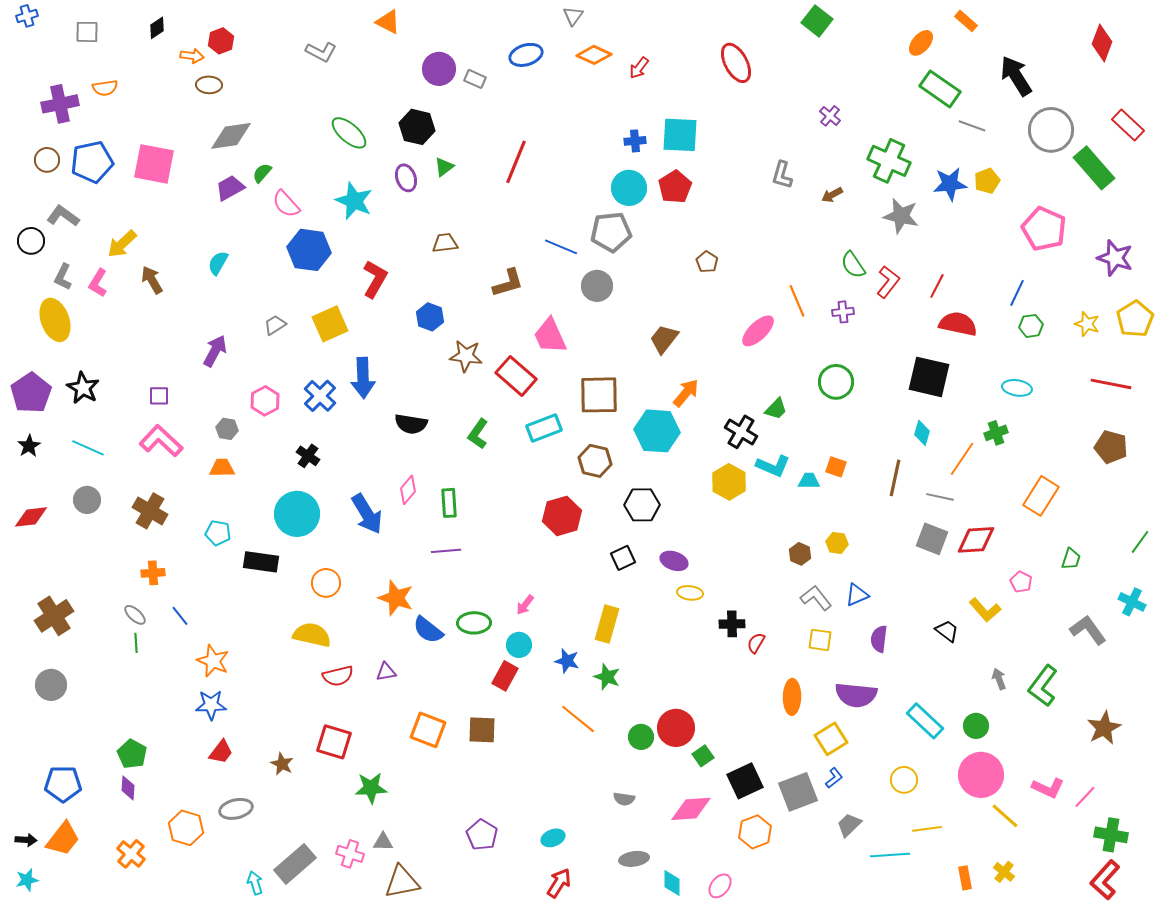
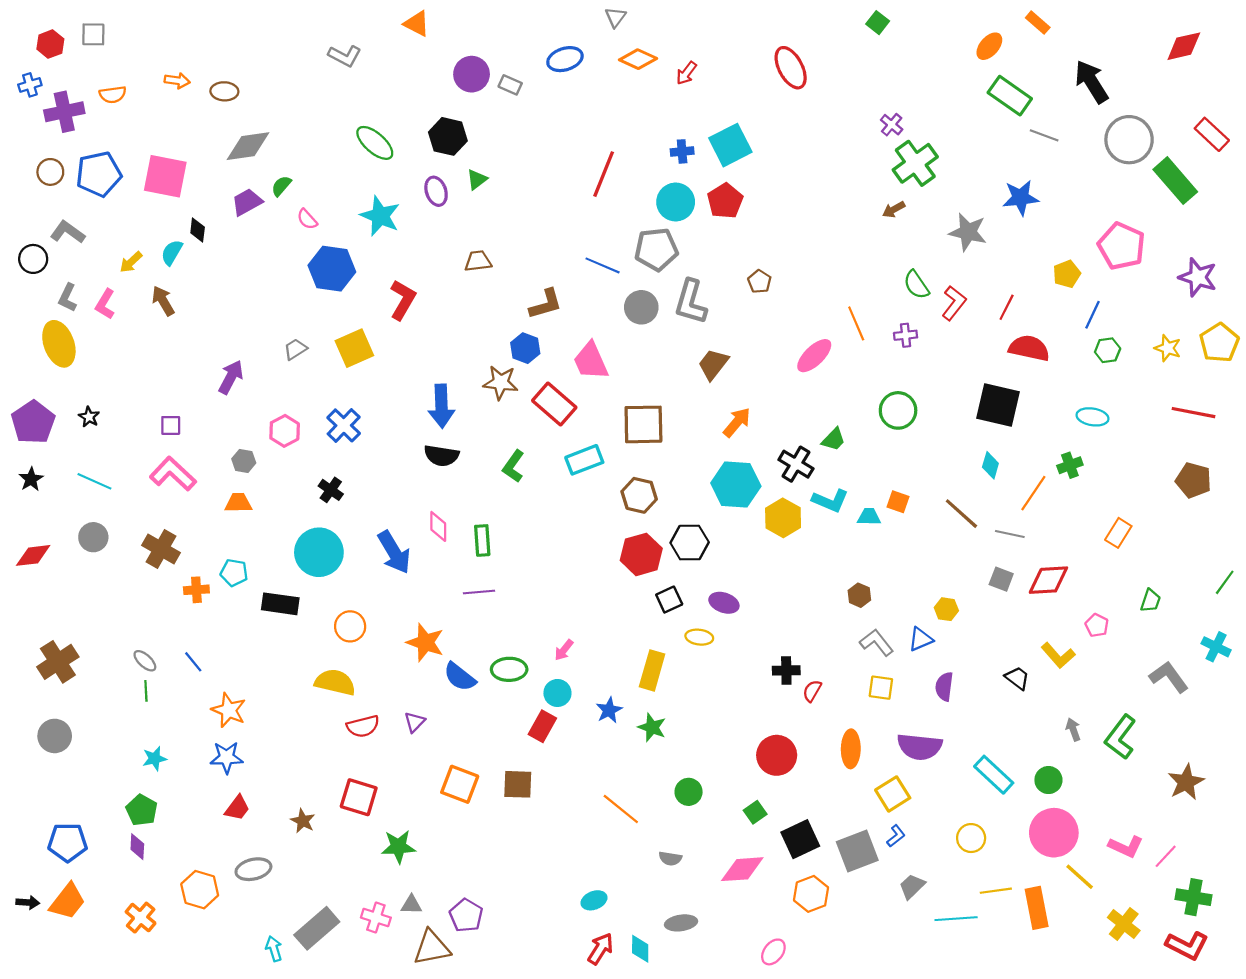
blue cross: (27, 16) -> (30, 85), moved
green square: (817, 21) -> (878, 23), size x0.7
black diamond: (157, 28) -> (198, 230), moved, turned -50
red hexagon: (221, 41) -> (50, 44), moved
red diamond: (1102, 43) -> (1184, 46), turned 57
orange arrow: (192, 56) -> (177, 81), moved
cyan square: (680, 135) -> (730, 145), turned -30
green cross: (889, 161) -> (915, 163), moved, turned 30
red line: (516, 162) -> (604, 174), moved
gray L-shape: (782, 175) -> (691, 302), moved, size x1.5
yellow pentagon: (987, 181) -> (1067, 274), moved
pink semicircle: (286, 204) -> (307, 219), size x0.7
yellow arrow: (122, 244) -> (131, 262), size x0.7
cyan semicircle: (218, 263) -> (172, 252), moved
blue hexagon: (430, 317) -> (525, 348), moved
blue arrow: (363, 378) -> (441, 406), moved
black star: (83, 388) -> (89, 417), size x0.6
cyan hexagon: (657, 431) -> (736, 485), moved
brown line: (895, 478) -> (961, 514), turned -60
pink diamond: (408, 490) -> (438, 526), turned -40
orange rectangle: (1041, 496) -> (1118, 533), size x0.7
red hexagon: (562, 516) -> (641, 554), moved
gray square: (932, 539) -> (1001, 579), size x0.7
yellow hexagon: (837, 543) -> (946, 609), moved
orange cross: (153, 573) -> (196, 590), moved
yellow ellipse: (690, 593) -> (699, 637), moved
blue star: (567, 661) -> (609, 710), turned 30
purple triangle: (386, 672) -> (415, 722), turned -35
orange line: (578, 719) -> (621, 809), moved
red circle: (676, 728) -> (777, 755), moved
purple pentagon: (482, 835) -> (466, 915), moved
yellow cross: (1004, 872) -> (1124, 924), moved, size x1.4
orange rectangle: (965, 878) -> (1037, 908), moved, size x1.6
cyan star: (27, 880) -> (155, 759), moved
red L-shape: (1105, 880) -> (1187, 945), turned -105
cyan diamond: (672, 883) -> (640, 949), moved

